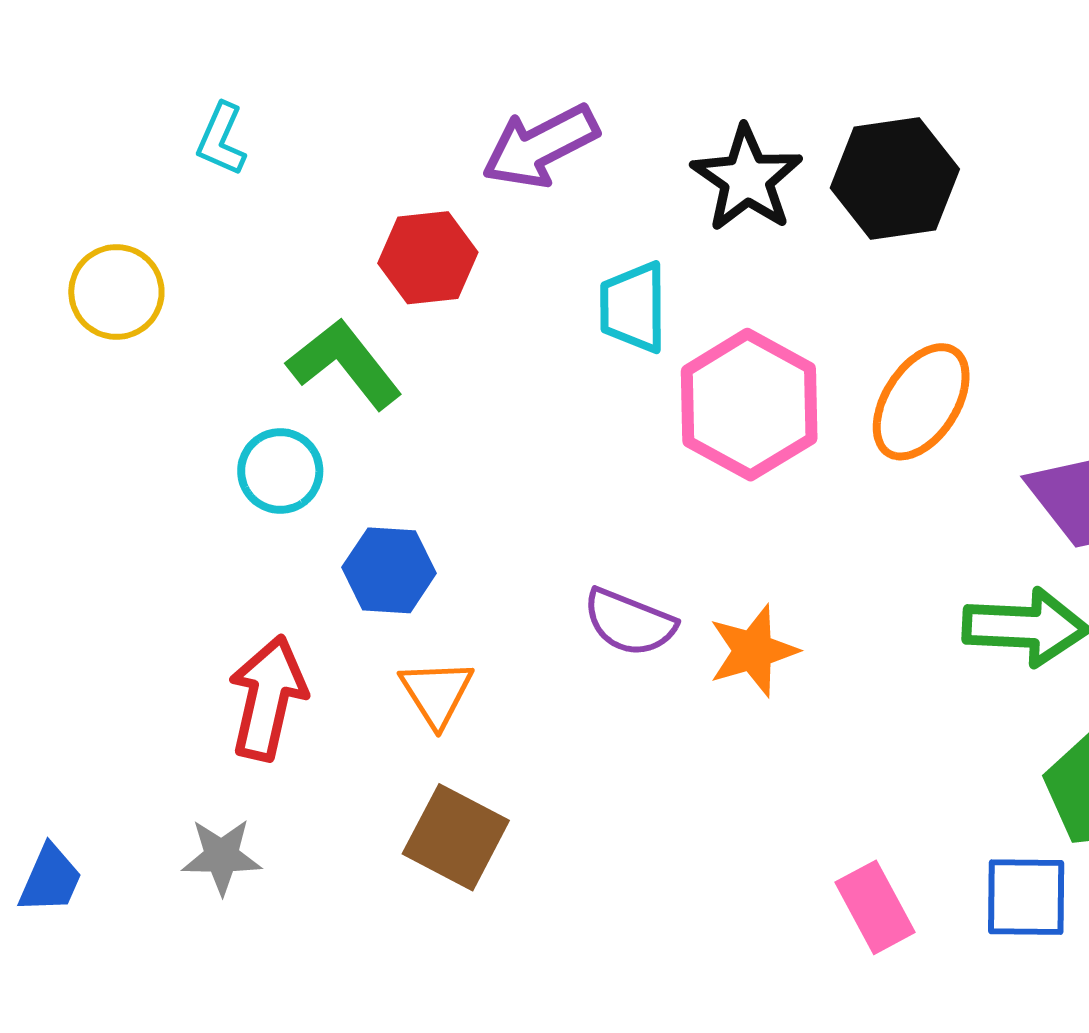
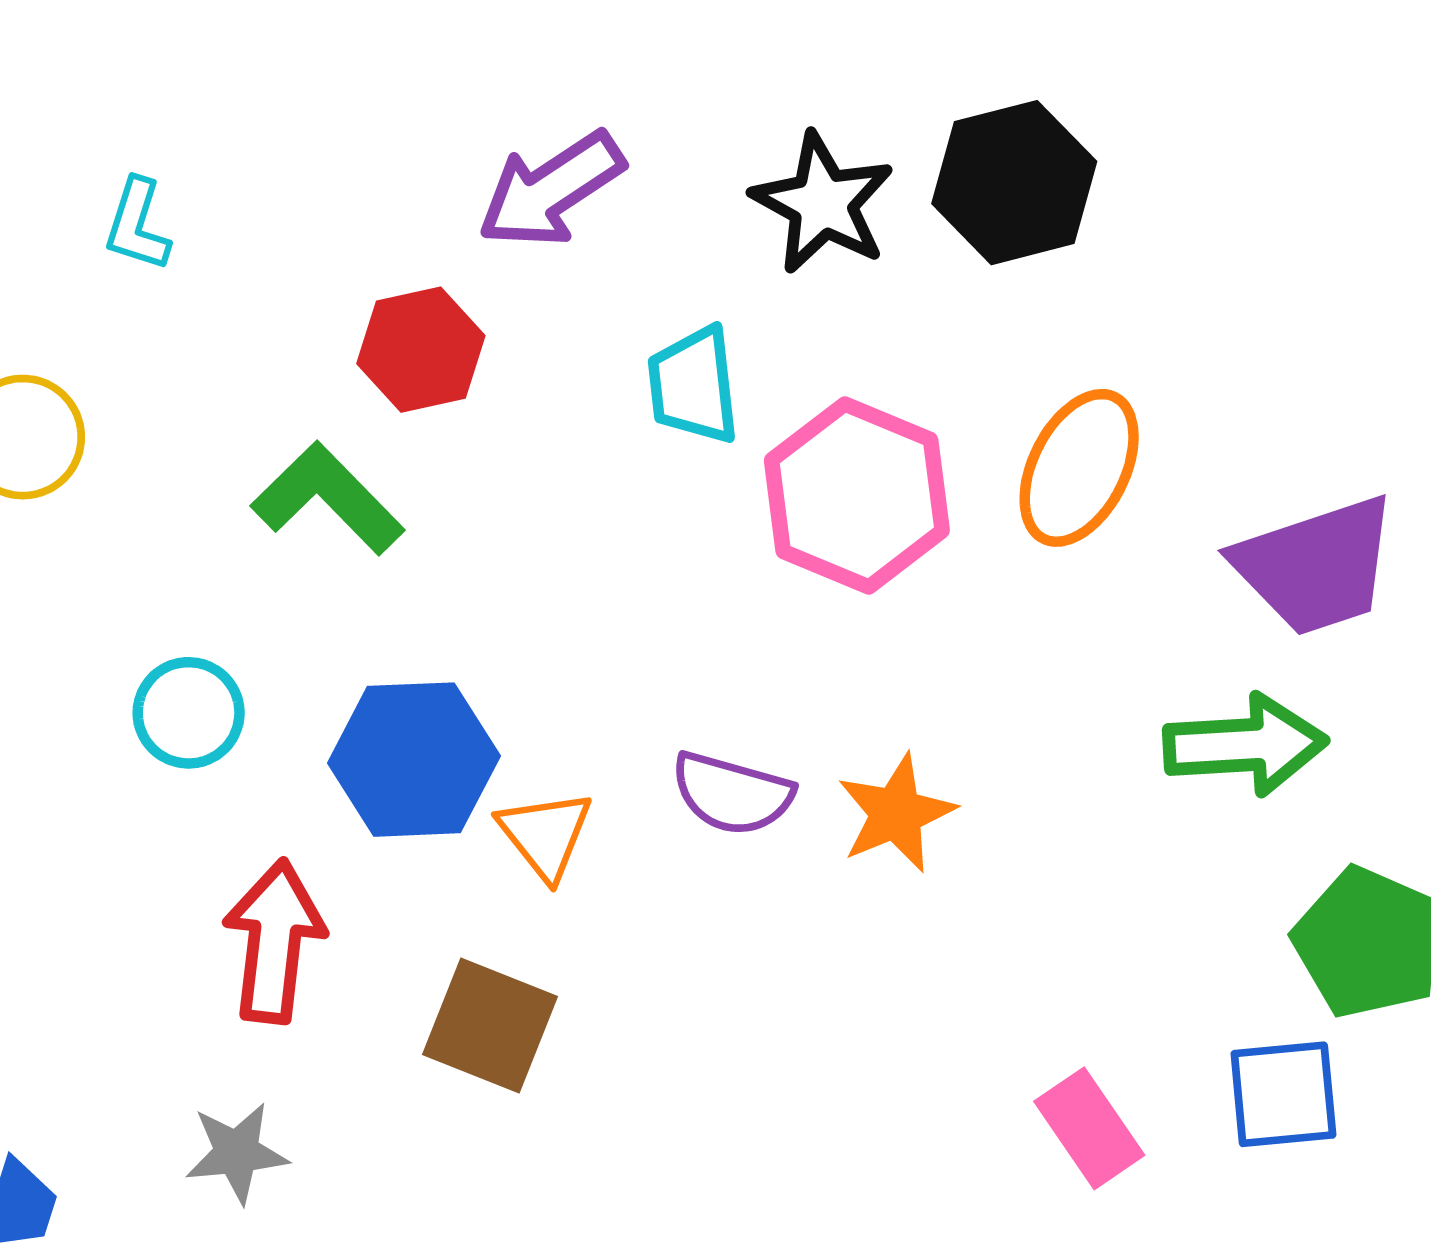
cyan circle: (280, 471) -> (189, 713), moved
blue hexagon: (389, 570) -> (414, 760), size x1.4
orange triangle: (437, 693) -> (545, 835), moved
brown square: (456, 837) -> (490, 1026), moved

